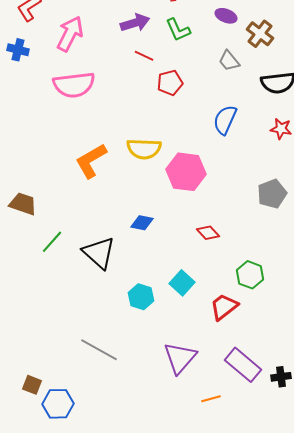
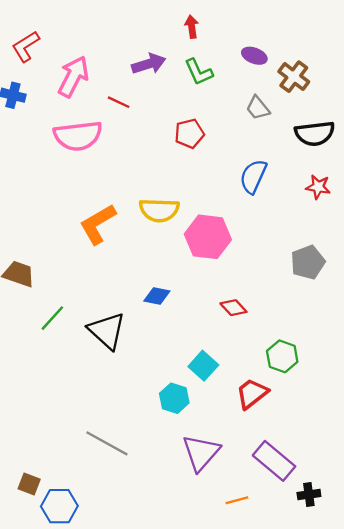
red line: (144, 56) -> (119, 102), moved
cyan hexagon: (141, 297) -> (174, 398), moved
black cross: (281, 377) -> (309, 495), moved

